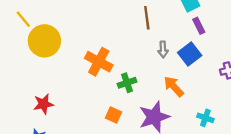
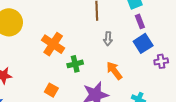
blue square: (190, 54) -> (143, 43), moved
orange square: (114, 115) -> (51, 90), moved

